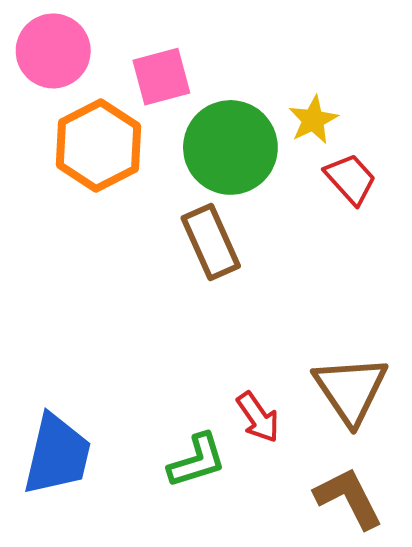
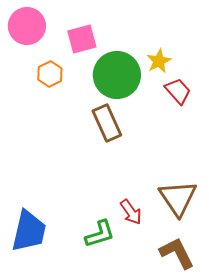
orange hexagon: (98, 145) -> (50, 74), size x0.6

